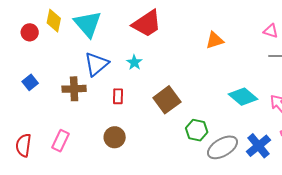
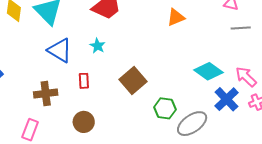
blue triangle: (96, 64) -> (60, 50), turned -44
brown cross: (74, 89) -> (46, 93), moved
blue cross: (258, 146) -> (226, 99), moved

